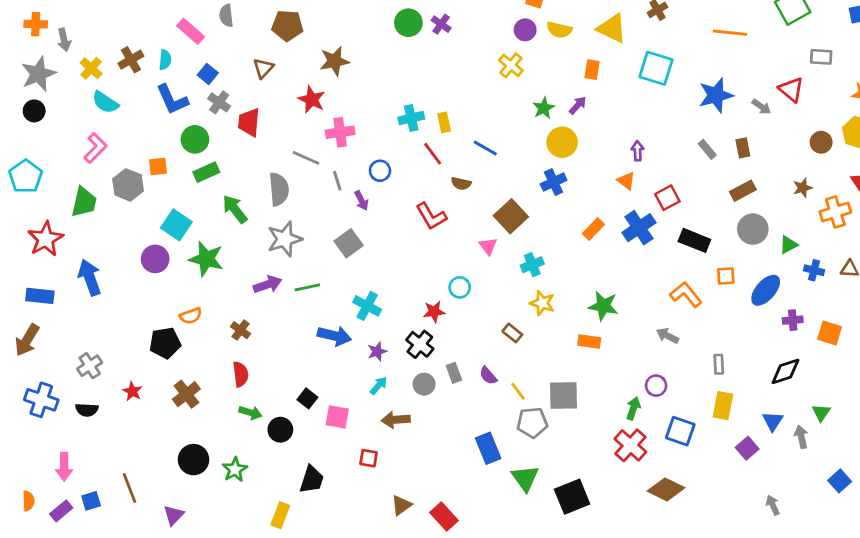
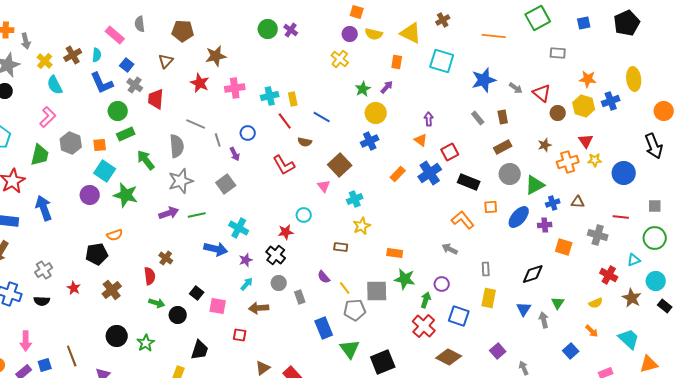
red triangle: (791, 90) -> (542, 93), moved
cyan semicircle: (105, 102) -> (55, 85), turned 30
pink cross: (340, 132) -> (235, 88), moved
orange square: (158, 166) -> (100, 145), moved
green triangle: (788, 245) -> (535, 185), size x1.5
blue cross: (814, 270) -> (553, 203), turned -32
yellow star: (542, 303) -> (362, 226), turned 30
green star: (603, 306) -> (405, 279), moved
purple cross: (793, 320) -> (545, 225), moved
brown cross: (241, 330) -> (166, 258), moved
brown rectangle: (512, 333) -> (341, 247), turned -32
gray rectangle: (454, 373) -> (300, 297), moved
purple square: (747, 448) -> (498, 351), moved

